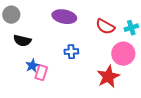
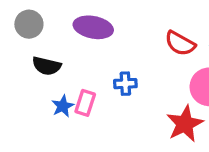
purple ellipse: (64, 17) -> (93, 27), moved
pink rectangle: (41, 73) -> (85, 103), moved

